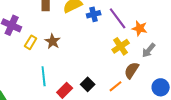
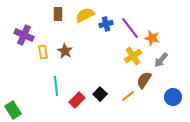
yellow rectangle: (31, 42) -> (43, 52), turned -40

